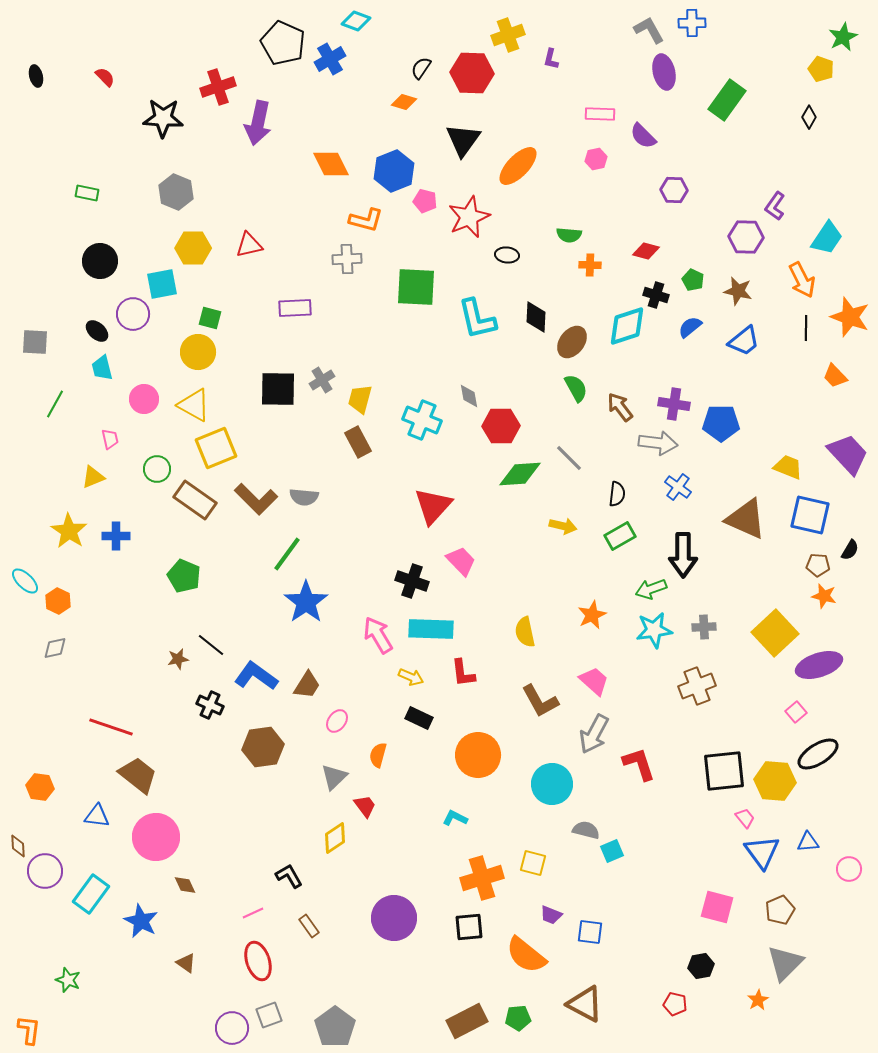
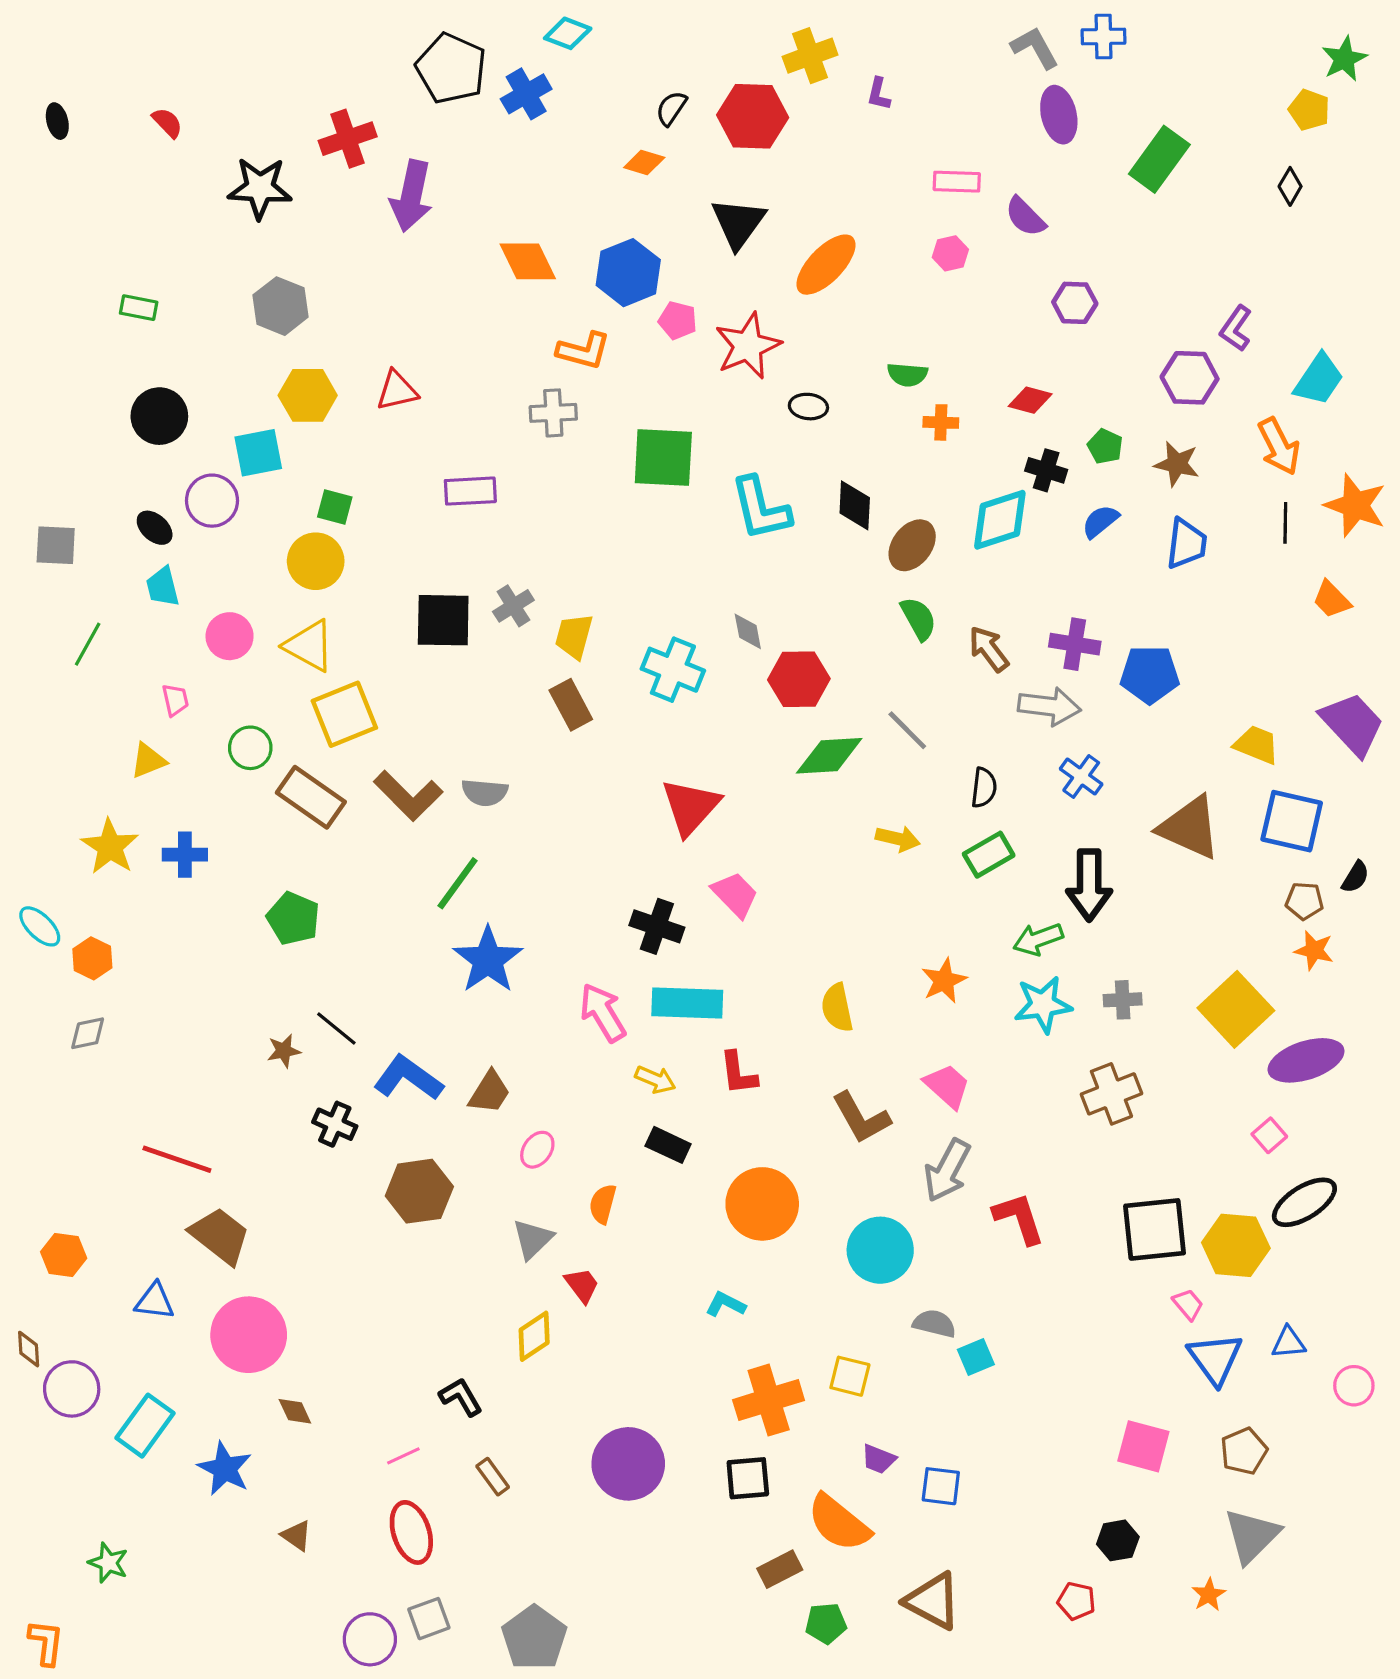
blue trapezoid: (744, 341) -> (1186, 544), turned -44
brown rectangle: (467, 1021) -> (780, 1569), moved, size x0.7

